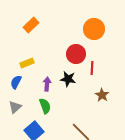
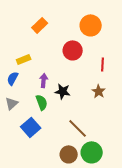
orange rectangle: (31, 25) -> (40, 25), moved
red line: (92, 68) -> (103, 64), moved
black star: (68, 79) -> (63, 91), moved

